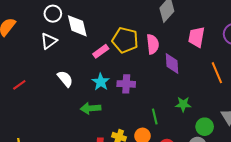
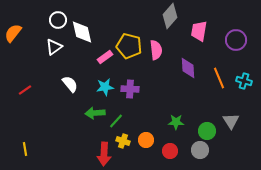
pink trapezoid: (196, 37) -> (199, 31), moved
purple diamond: (172, 64) -> (188, 68), moved
cyan star: (101, 82) -> (105, 87), turned 30
green star: (183, 104) -> (176, 122), moved
green line: (155, 116) -> (116, 121), moved, turned 56

